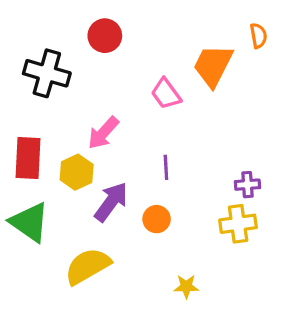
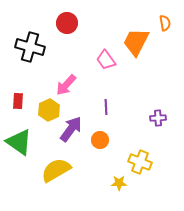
red rectangle: (28, 158) -> (18, 101), size x0.6
yellow cross: (238, 224) -> (140, 162), moved, turned 30

